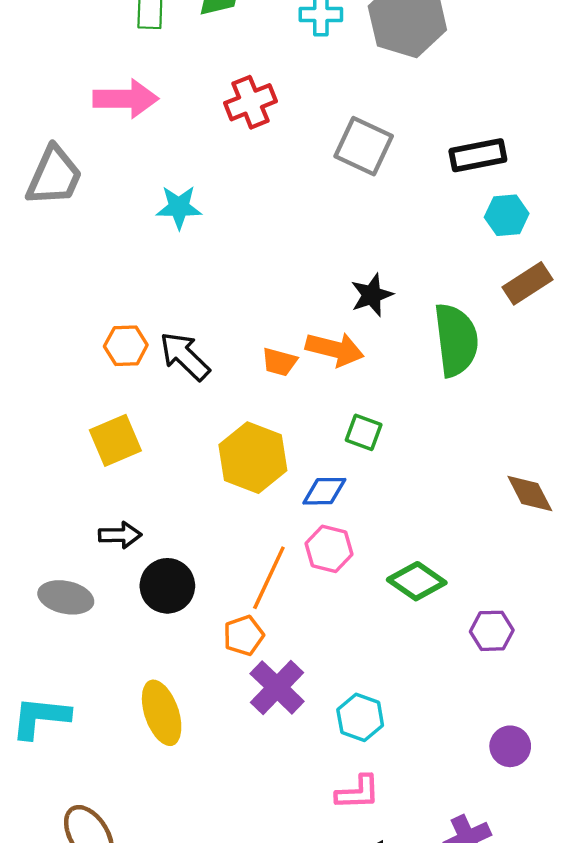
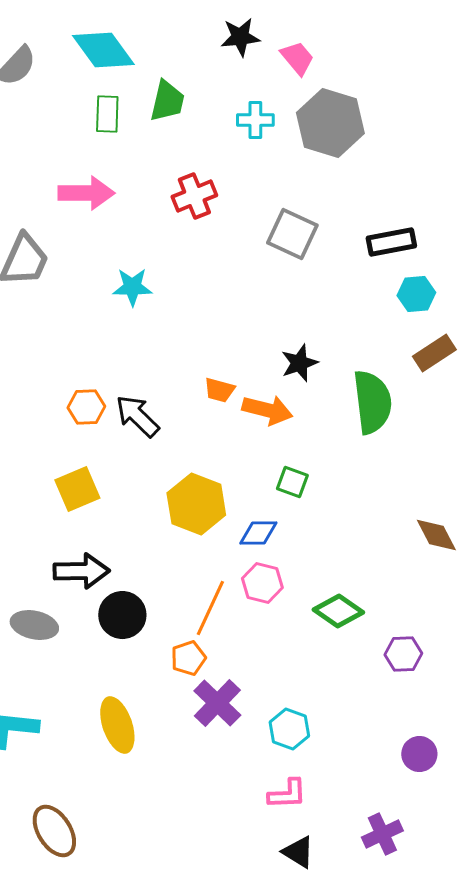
orange trapezoid: (279, 362) -> (219, 390), moved
black arrow: (120, 535) -> (81, 571), size x1.5

